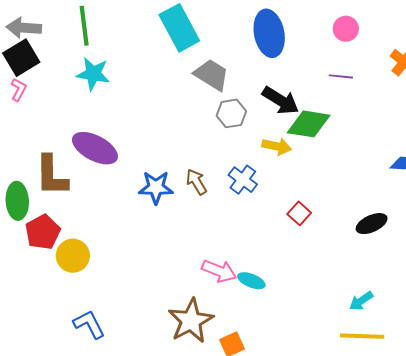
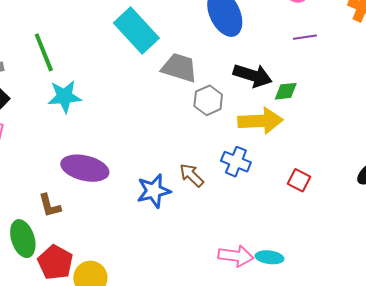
green diamond: (309, 124) -> (286, 91), size x0.6
yellow arrow: (277, 146) -> (260, 121), size x1.5
brown L-shape: (51, 176) -> (50, 206), size x0.6

